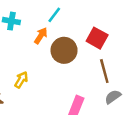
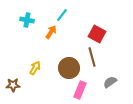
brown circle: (64, 50) -> (69, 68), moved
brown line: (104, 71) -> (92, 57), moved

